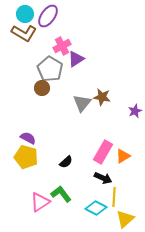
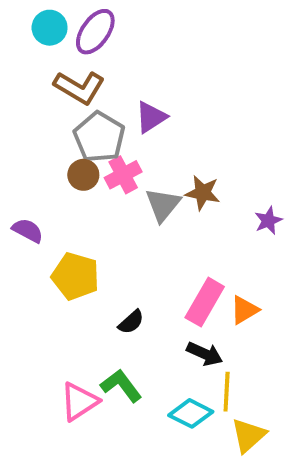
brown L-shape: (24, 33) -> (79, 87), moved
pink cross: (62, 46) -> (123, 175), moved
purple semicircle: (28, 138) -> (28, 230), moved
yellow pentagon: (26, 157) -> (75, 276), moved

